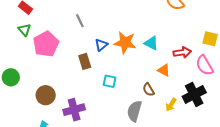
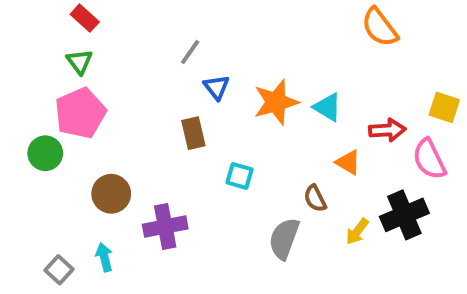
gray line: (80, 21) -> (190, 52), turned 56
orange star: (125, 43) -> (276, 102), turned -30
pink pentagon: (46, 44) -> (80, 113), moved
blue triangle: (101, 45) -> (216, 87), moved, turned -32

